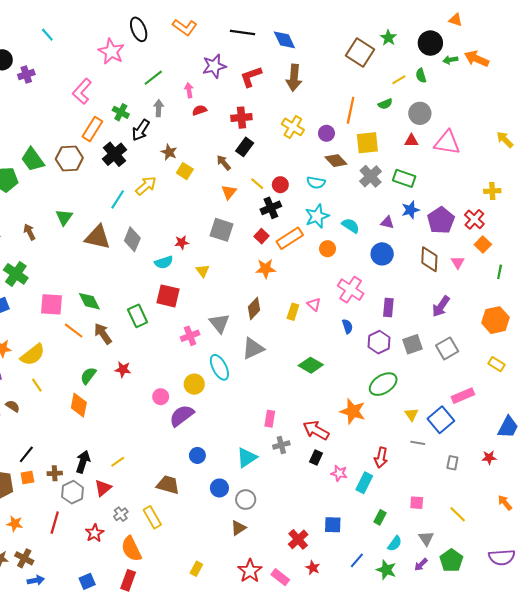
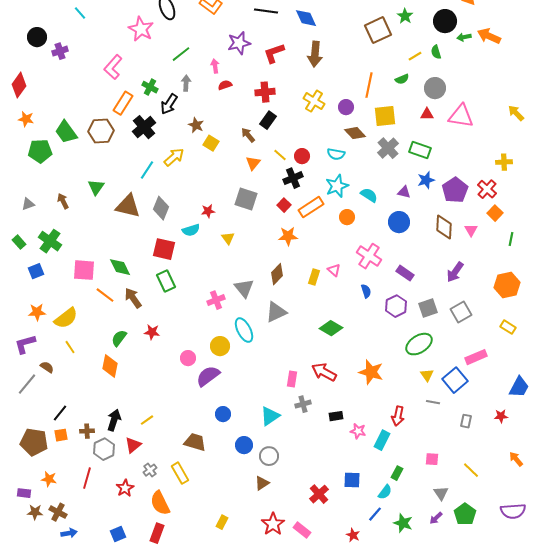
brown square: (360, 52) -> (378, 30), turned 32
red square: (168, 296) -> (164, 249), moved
purple rectangle: (388, 307) -> (405, 273), turned -60
green ellipse: (383, 384) -> (419, 344), moved
red arrow: (316, 430) -> (324, 372), moved
black rectangle: (316, 458) -> (336, 416), turned 56
cyan semicircle: (395, 544) -> (385, 492), moved
red star: (313, 568) -> (353, 535), moved

